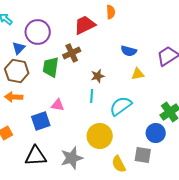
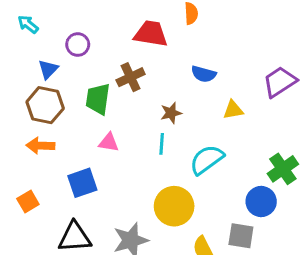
red trapezoid: (85, 25) -> (151, 34), turned 35
purple circle: (38, 32) -> (78, 45), size x0.6
blue semicircle: (129, 51) -> (204, 74), moved
pink triangle: (58, 105) -> (109, 142), moved

